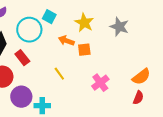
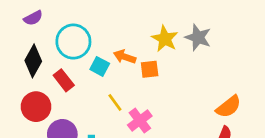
cyan square: (49, 17) -> (100, 66), moved
yellow star: (84, 23) -> (165, 39), moved
pink cross: (100, 83) -> (140, 120), moved

